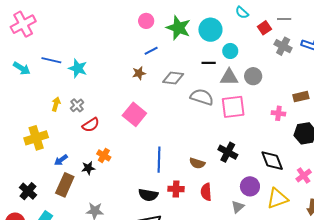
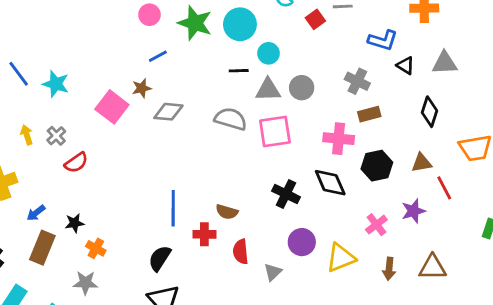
gray cross: (283, 46) -> (357, 81), moved
blue line: (51, 60) -> (19, 74), turned 42
gray diamond: (173, 78) -> (168, 112), moved
yellow arrow: (56, 104) -> (27, 135), turned -32
pink cross: (278, 113) -> (339, 139), size x1.5
pink square: (134, 114) -> (112, 107), moved
black cross: (228, 152) -> (286, 194), moved
orange cross: (104, 155) -> (96, 248), moved
black diamond: (272, 161) -> (330, 183), moved
red cross: (176, 189) -> (204, 234), moved
black semicircle: (148, 195) -> (160, 258), turned 114
gray triangle: (238, 207) -> (273, 272), moved

